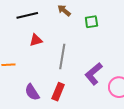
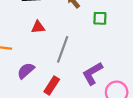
purple semicircle: (32, 92) -> (26, 71), moved, turned 72

